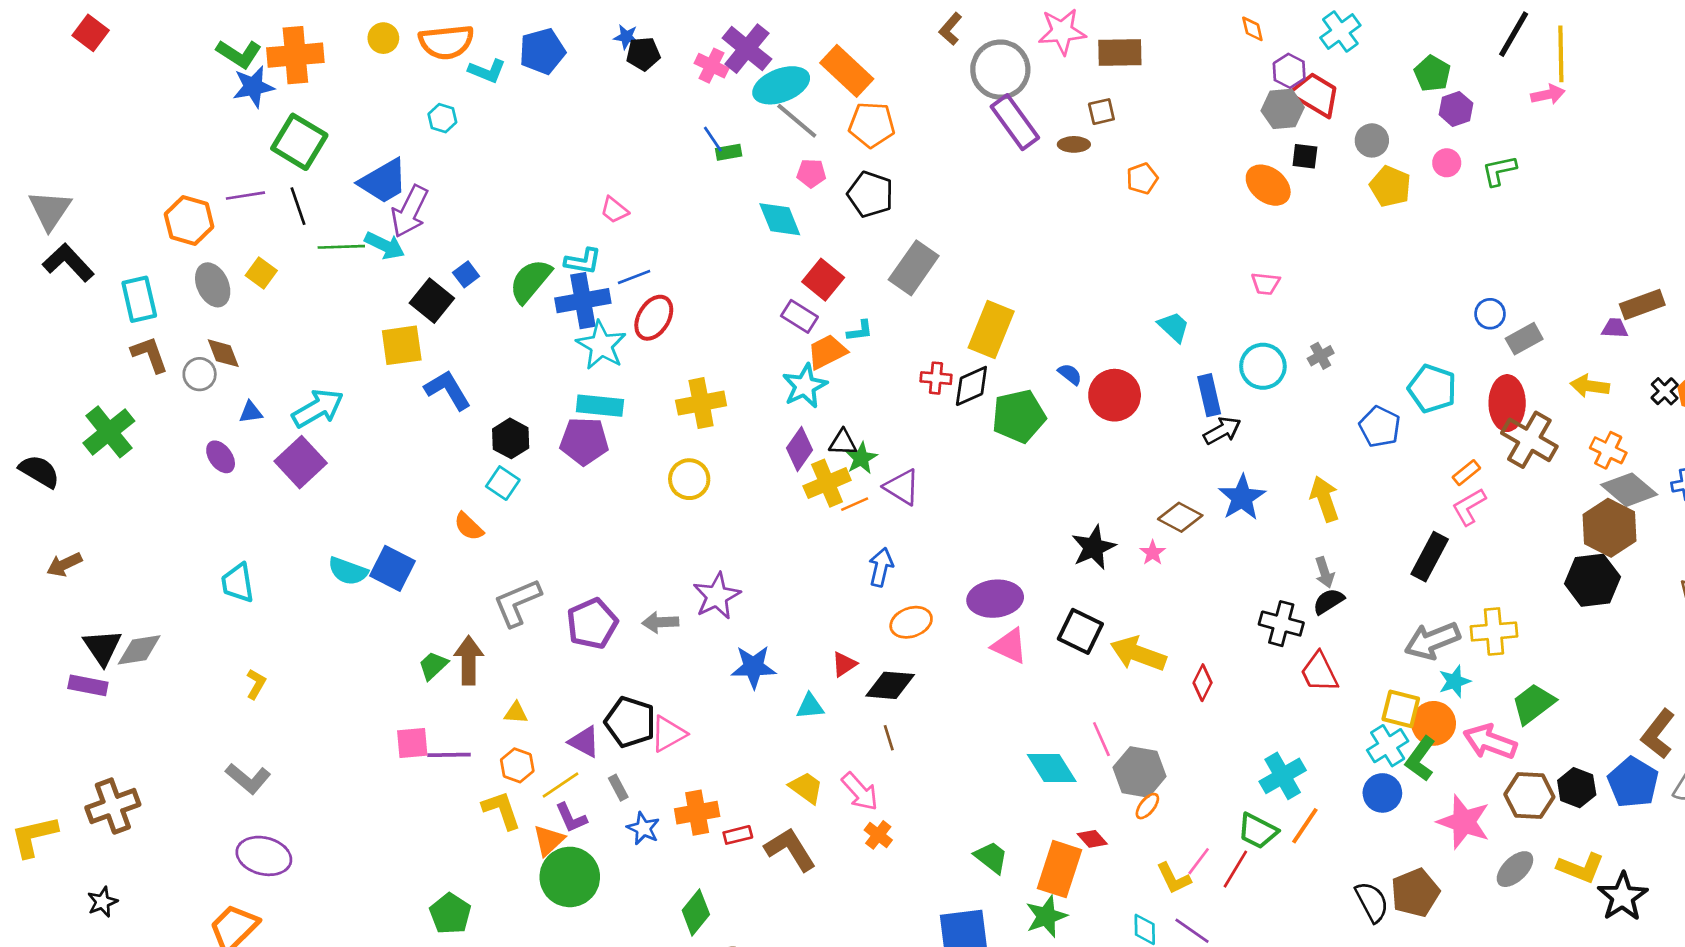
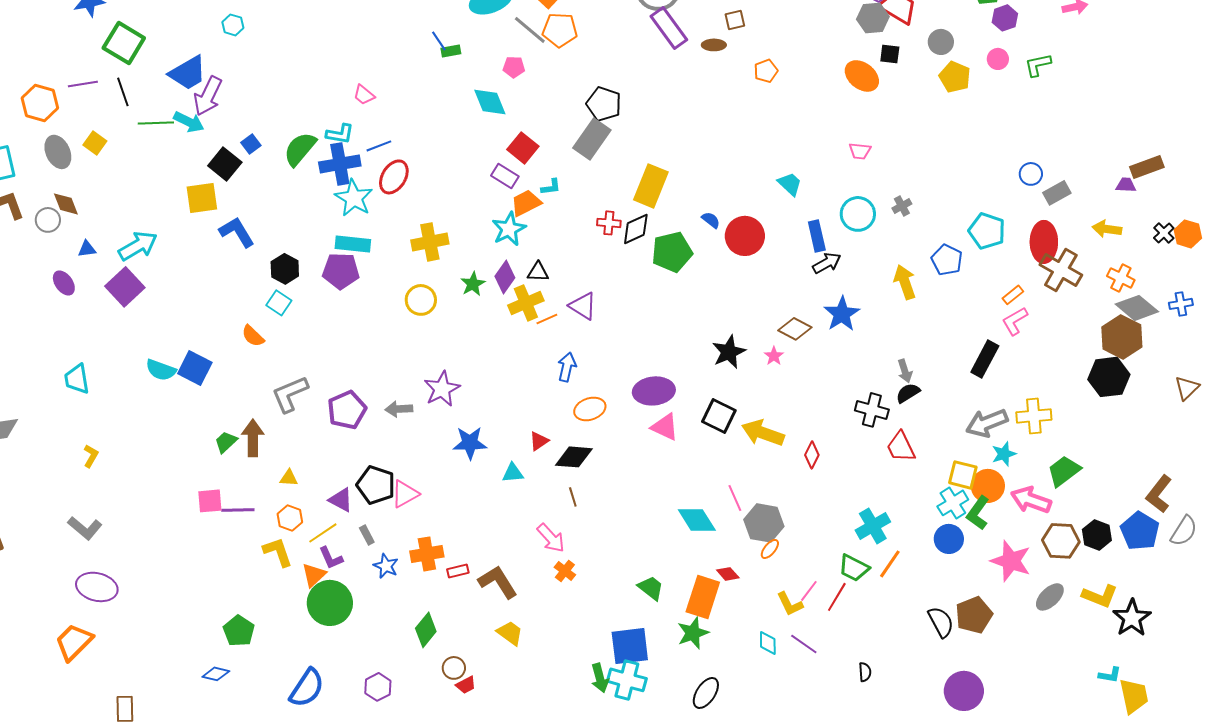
gray line: (797, 121) -> (530, 30), moved
black pentagon: (870, 194) -> (604, 104), moved
green star: (861, 458) -> (473, 284), moved
yellow arrow: (1325, 499) -> (905, 282), moved
yellow trapezoid: (806, 788) -> (510, 633), moved

